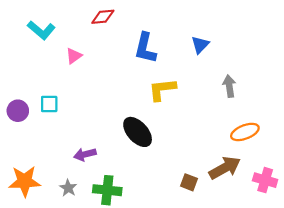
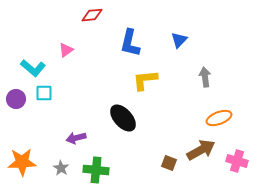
cyan L-shape: (41, 30) -> (33, 68), moved

